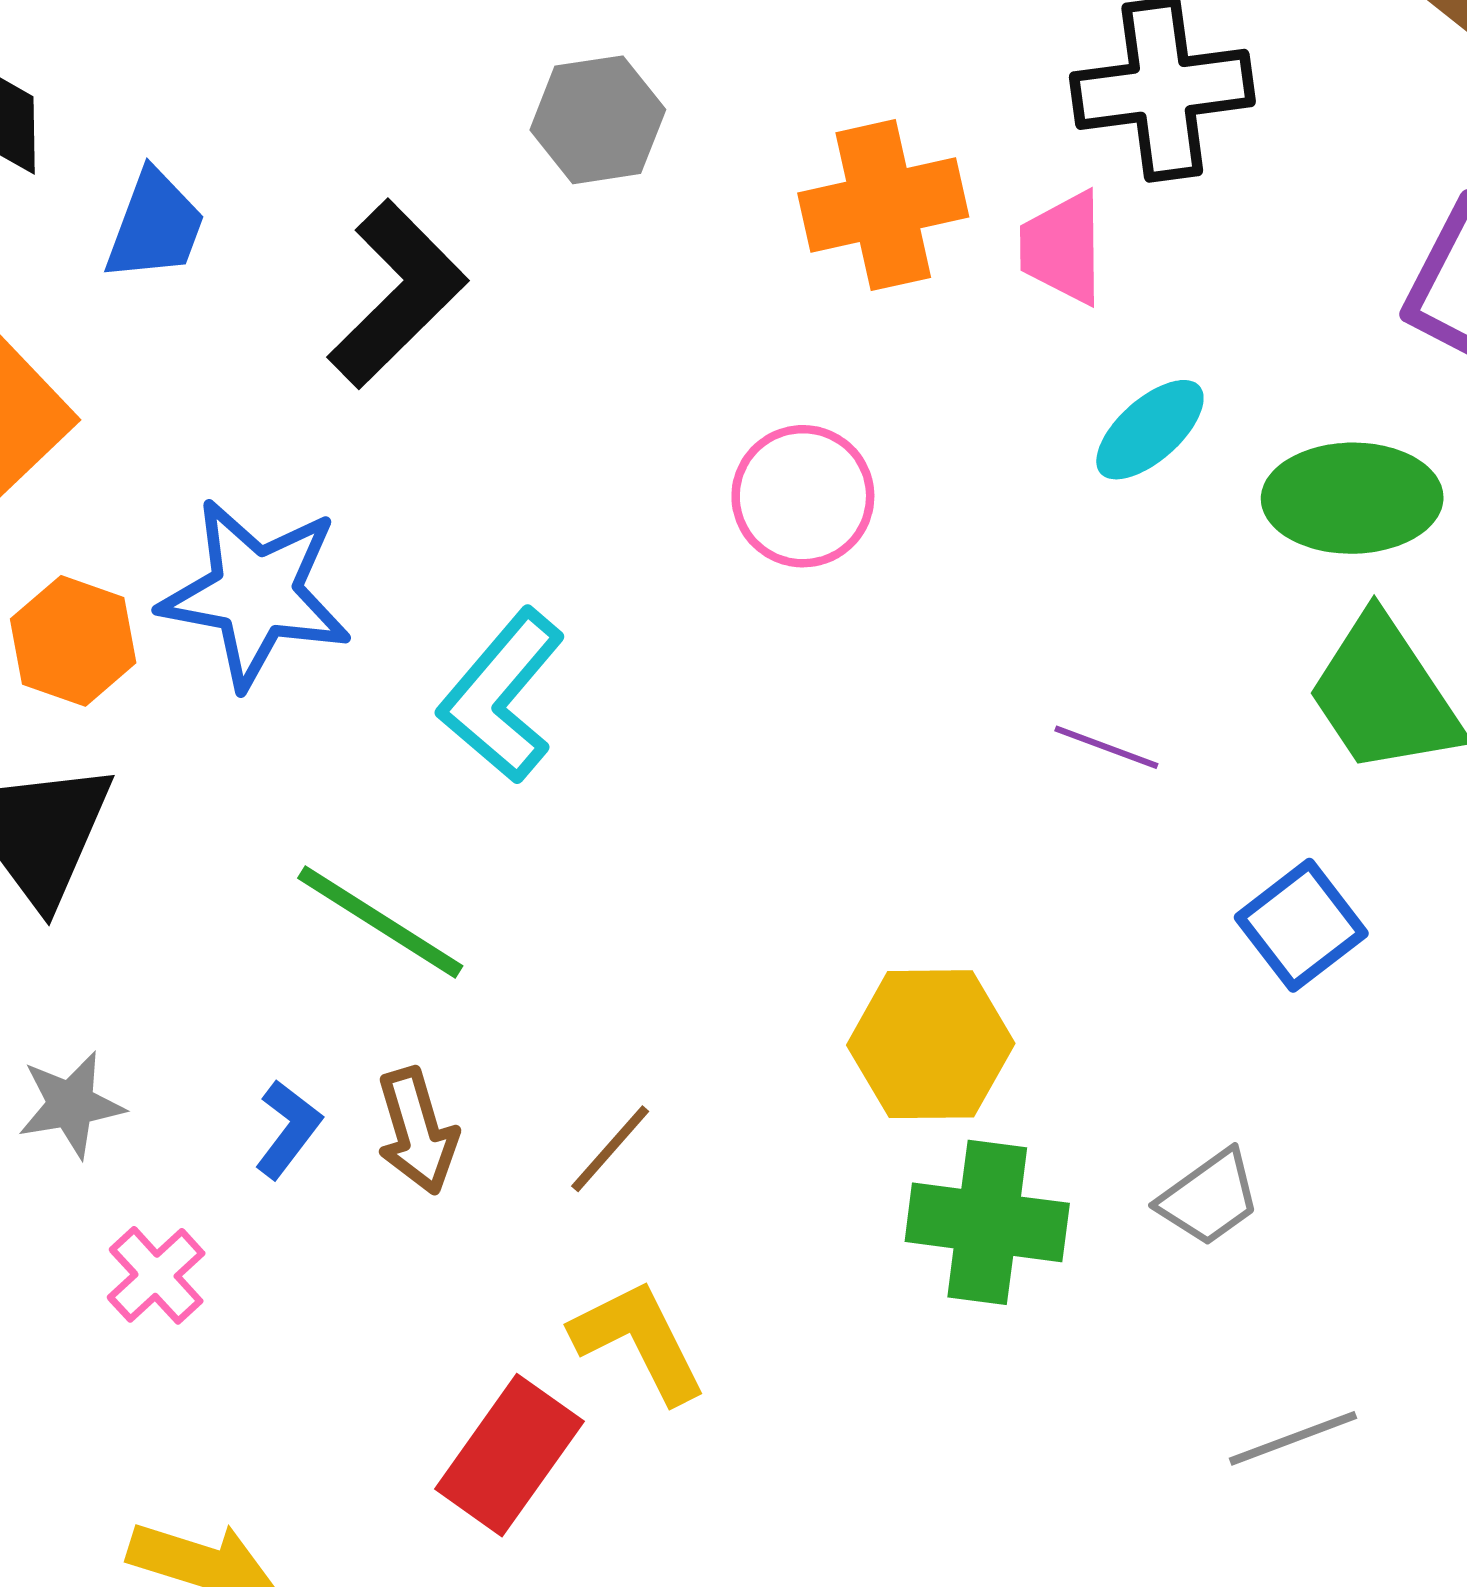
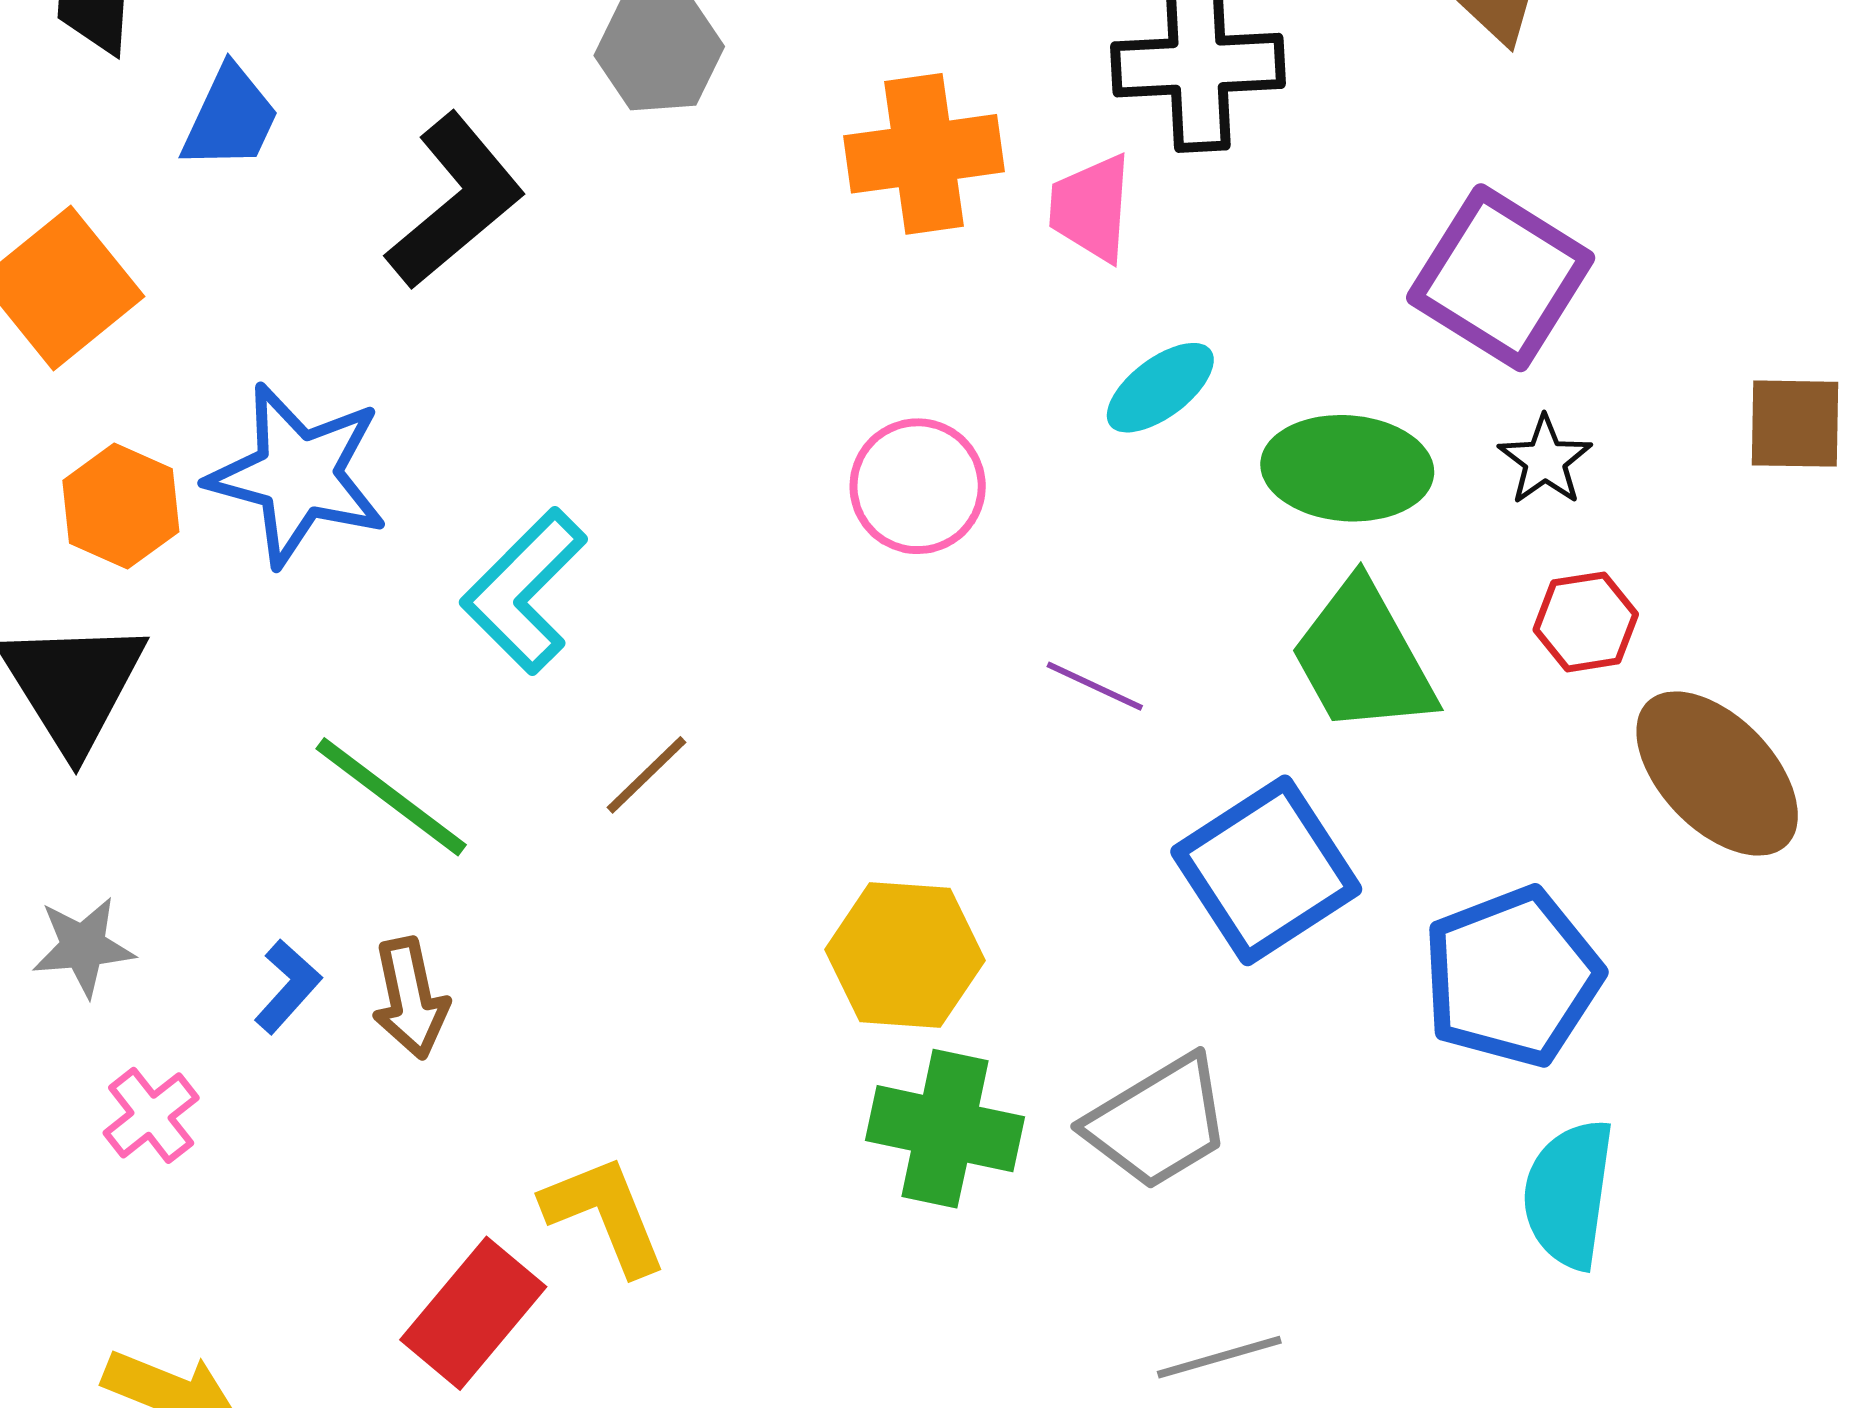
pink circle: (803, 496) -> (918, 486), moved
blue square: (1301, 925) -> (1266, 870), size x1.5
brown line: (610, 1149) -> (647, 775), moved
gray trapezoid: (1209, 1198) -> (1158, 1122), size x1.5

